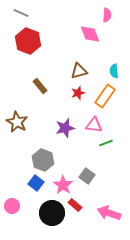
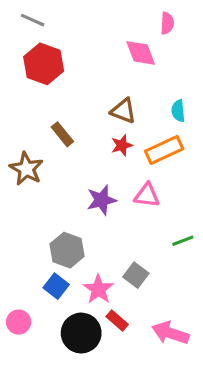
brown triangle: (79, 71) -> (123, 111), turned 36
orange rectangle: (105, 96) -> (164, 150), turned 30
brown star: (17, 122) -> (26, 169), moved
green line: (106, 143) -> (183, 241), moved

